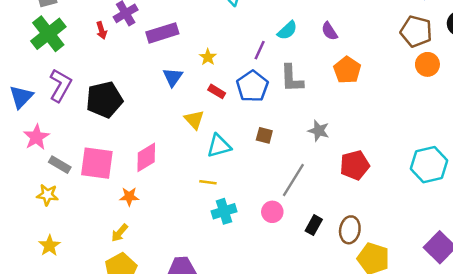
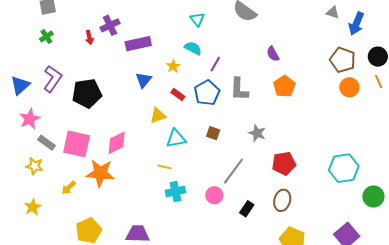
cyan semicircle: (287, 30) -> (193, 48), moved, turned -114
green cross: (48, 34) -> (46, 36), size x0.5
yellow triangle: (194, 120) -> (158, 116), turned 48
orange star: (129, 197) -> (100, 173), size x1.8
brown ellipse: (350, 230) -> (282, 200), moved
yellow arrow: (120, 233) -> (69, 188), moved

